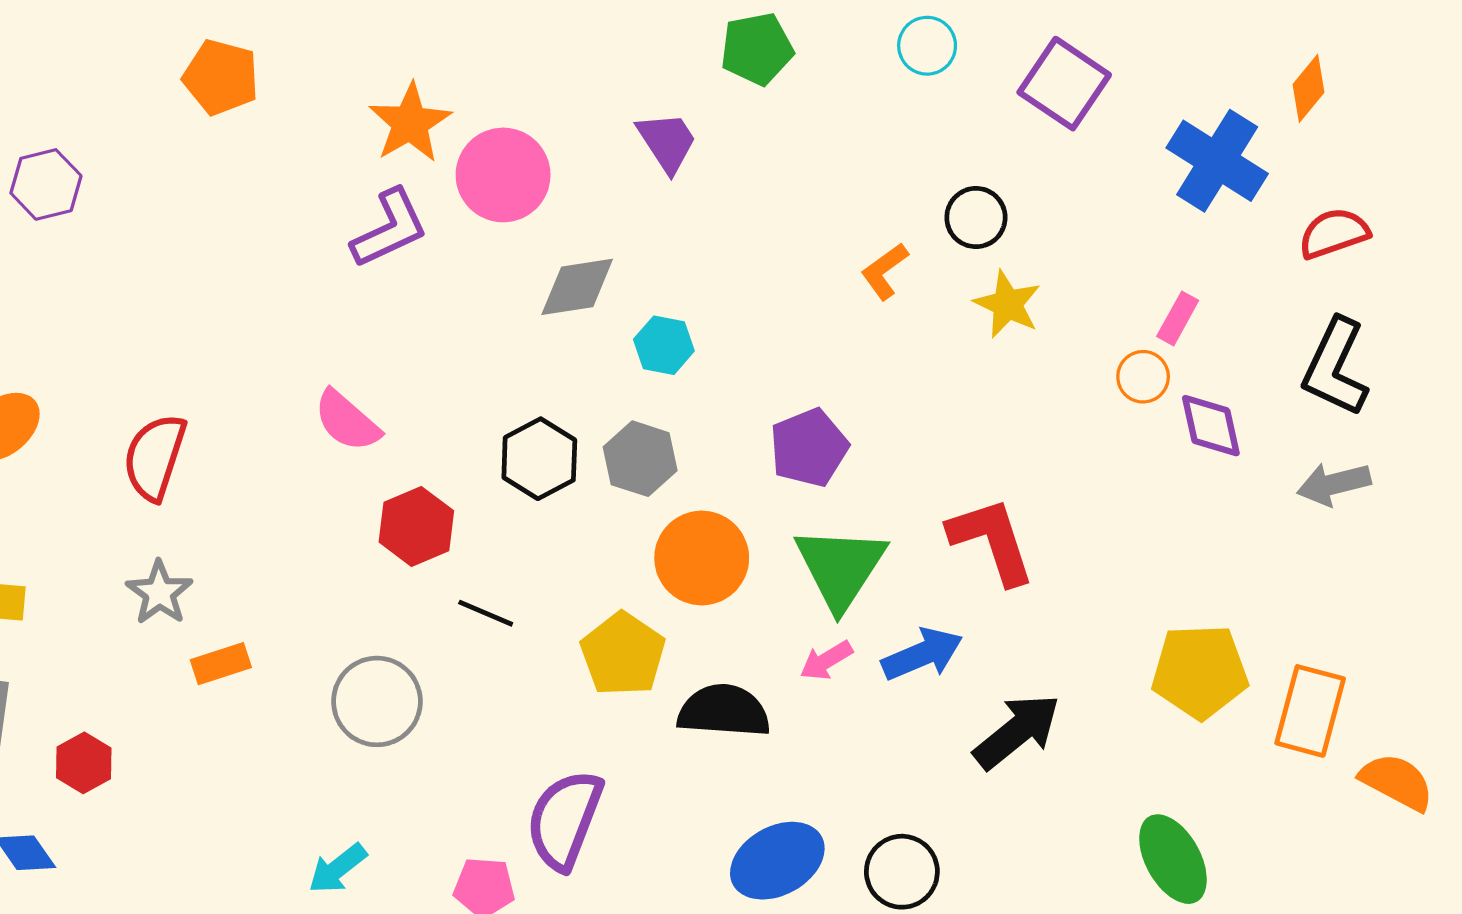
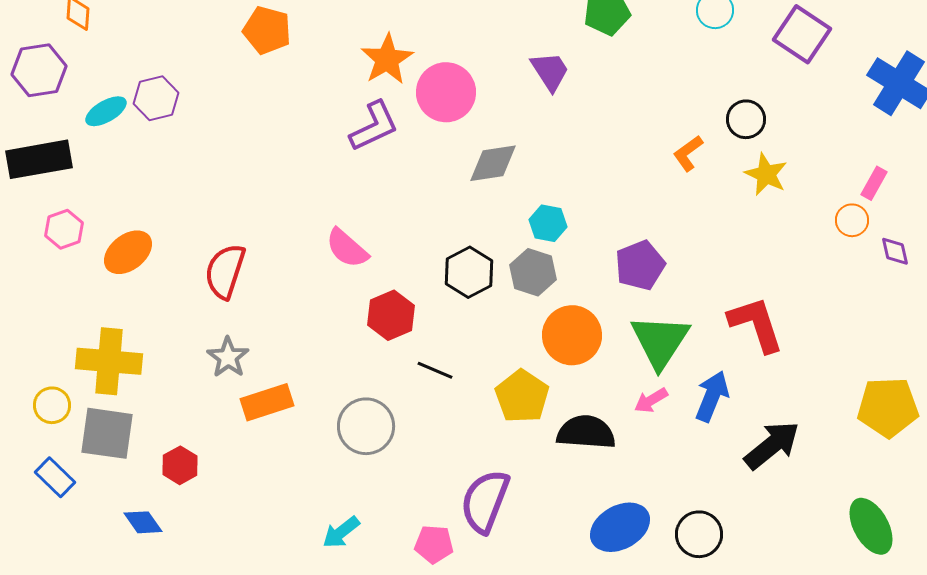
cyan hexagon: (664, 345) -> (548, 223), moved
purple diamond: (1211, 426) -> (895, 251), size x0.7
blue arrow: (922, 654) -> (712, 396), turned -45
orange rectangle: (221, 664) -> (267, 402), size x1.4

